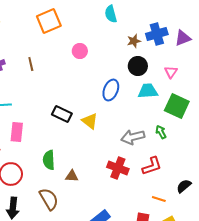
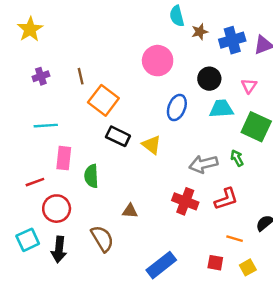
orange square: (49, 21) -> (103, 100), moved, turned -30
brown star: (134, 41) -> (200, 32), moved
pink circle: (80, 51) -> (158, 61), moved, size x1.6
green semicircle: (49, 160) -> (91, 176), moved

